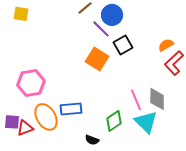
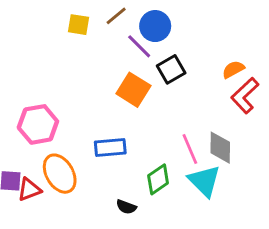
yellow square: (21, 14) -> (78, 25), moved
blue rectangle: (71, 109) -> (110, 148), moved

